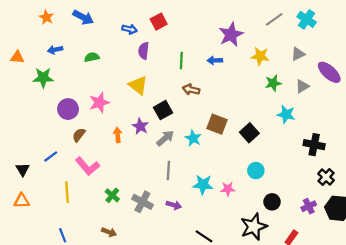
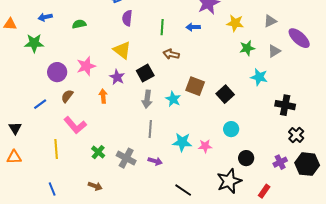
purple star: (140, 126) -> (117, 77), moved
gray arrow: (165, 138) -> (147, 99), turned 138
blue line: (51, 157) -> (40, 104), moved

